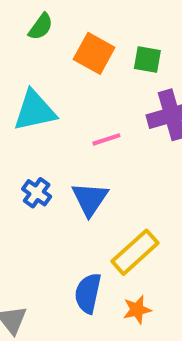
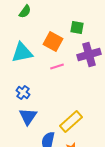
orange square: (94, 53) -> (53, 42), moved
blue triangle: (90, 199) -> (28, 116), moved

